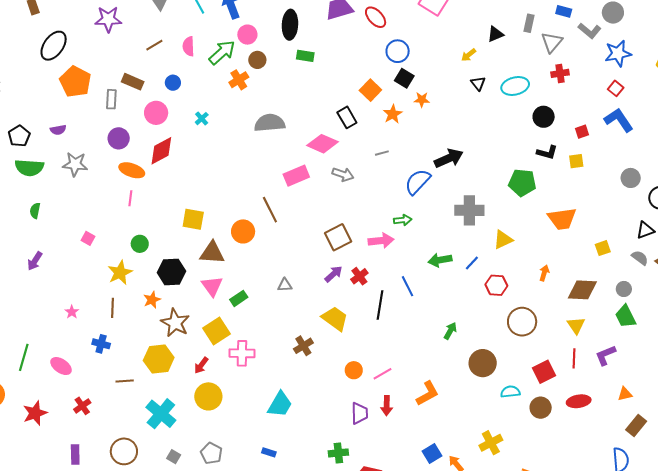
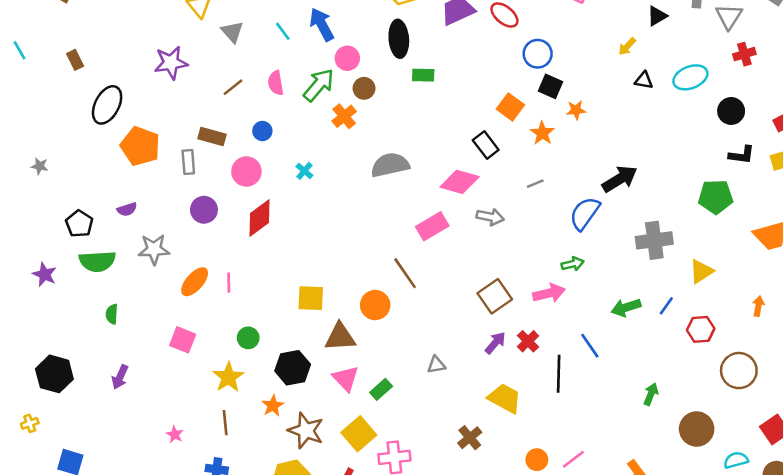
black triangle: (478, 83) -> (644, 80), turned -35
orange ellipse: (132, 170) -> (195, 282), moved, turned -60
pink square: (88, 238) -> (183, 340), size x1.5

